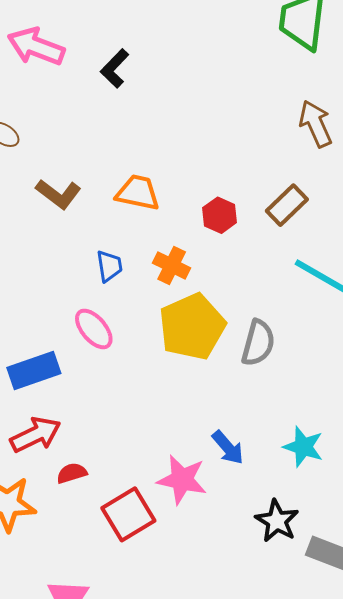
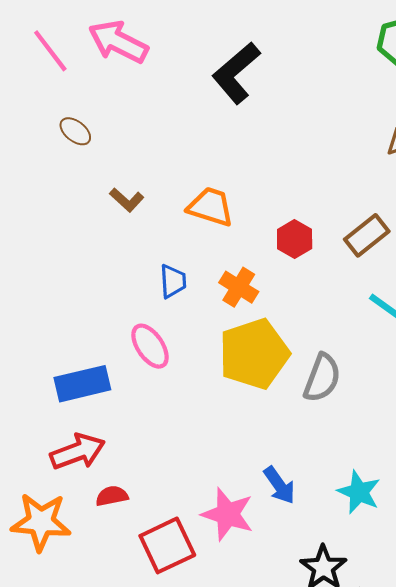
black L-shape: (115, 68) -> (236, 73), moved, size x1.5
brown L-shape: (58, 194) -> (127, 200), size x0.7

